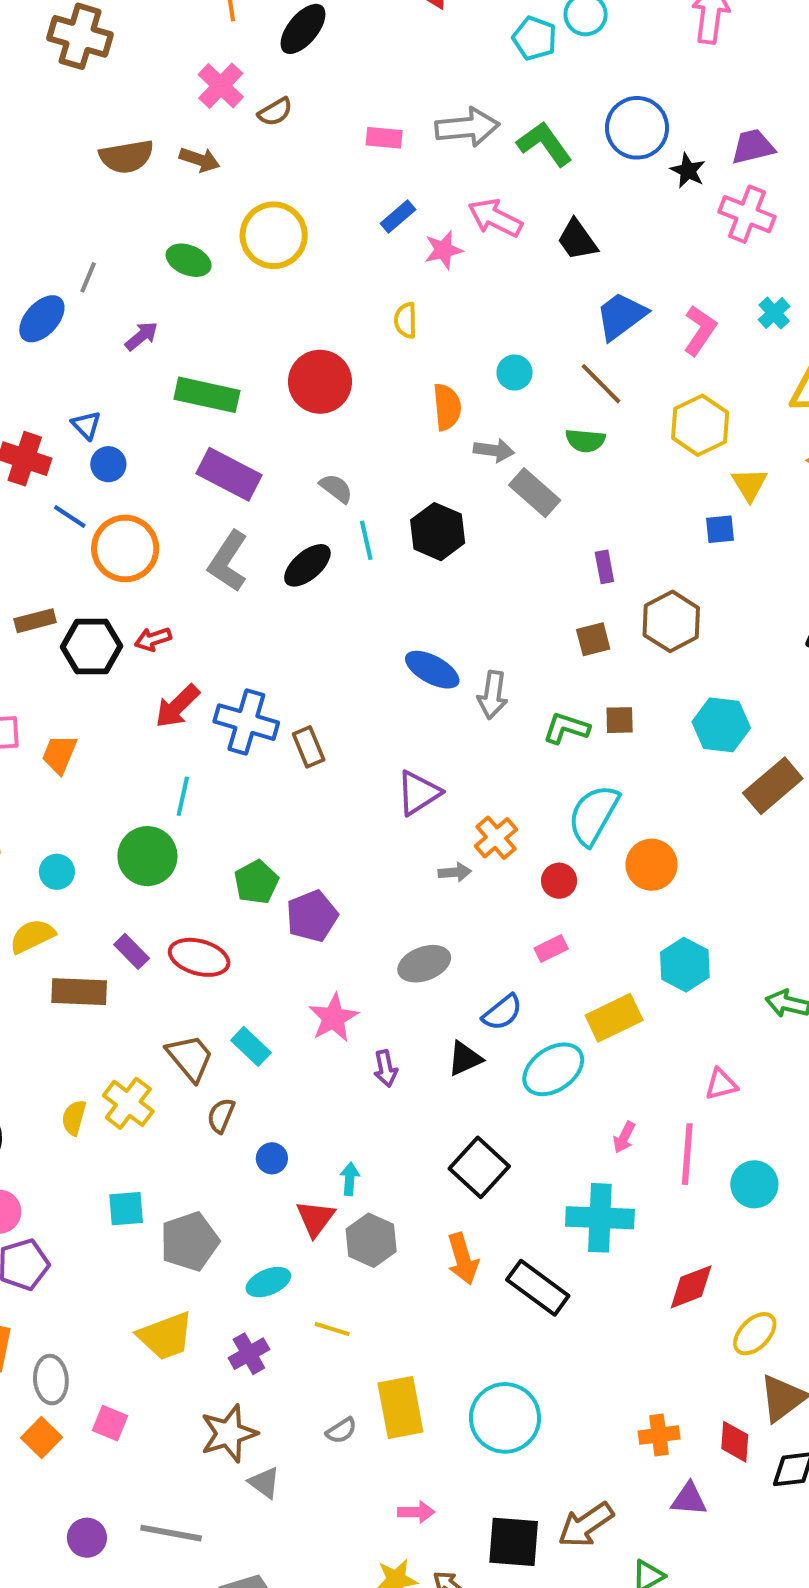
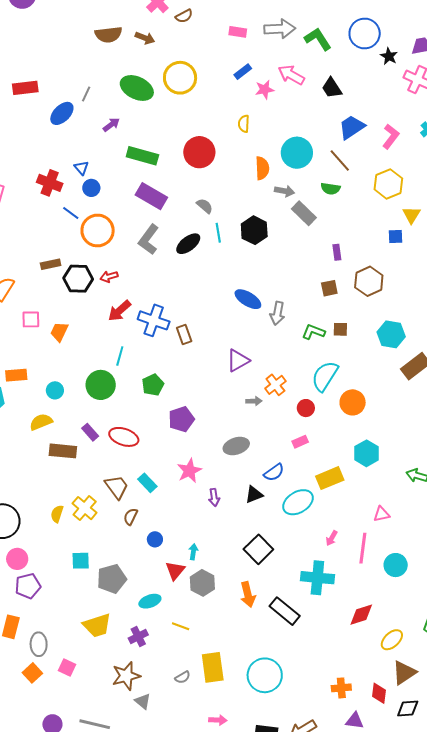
green ellipse: (189, 260) -> (137, 88), size x1.5
cyan circle: (514, 372) -> (297, 153), size x1.8
green pentagon: (256, 882) -> (153, 385), moved

